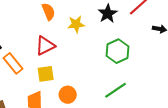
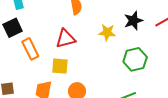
yellow star: (76, 24) -> (107, 32), moved

